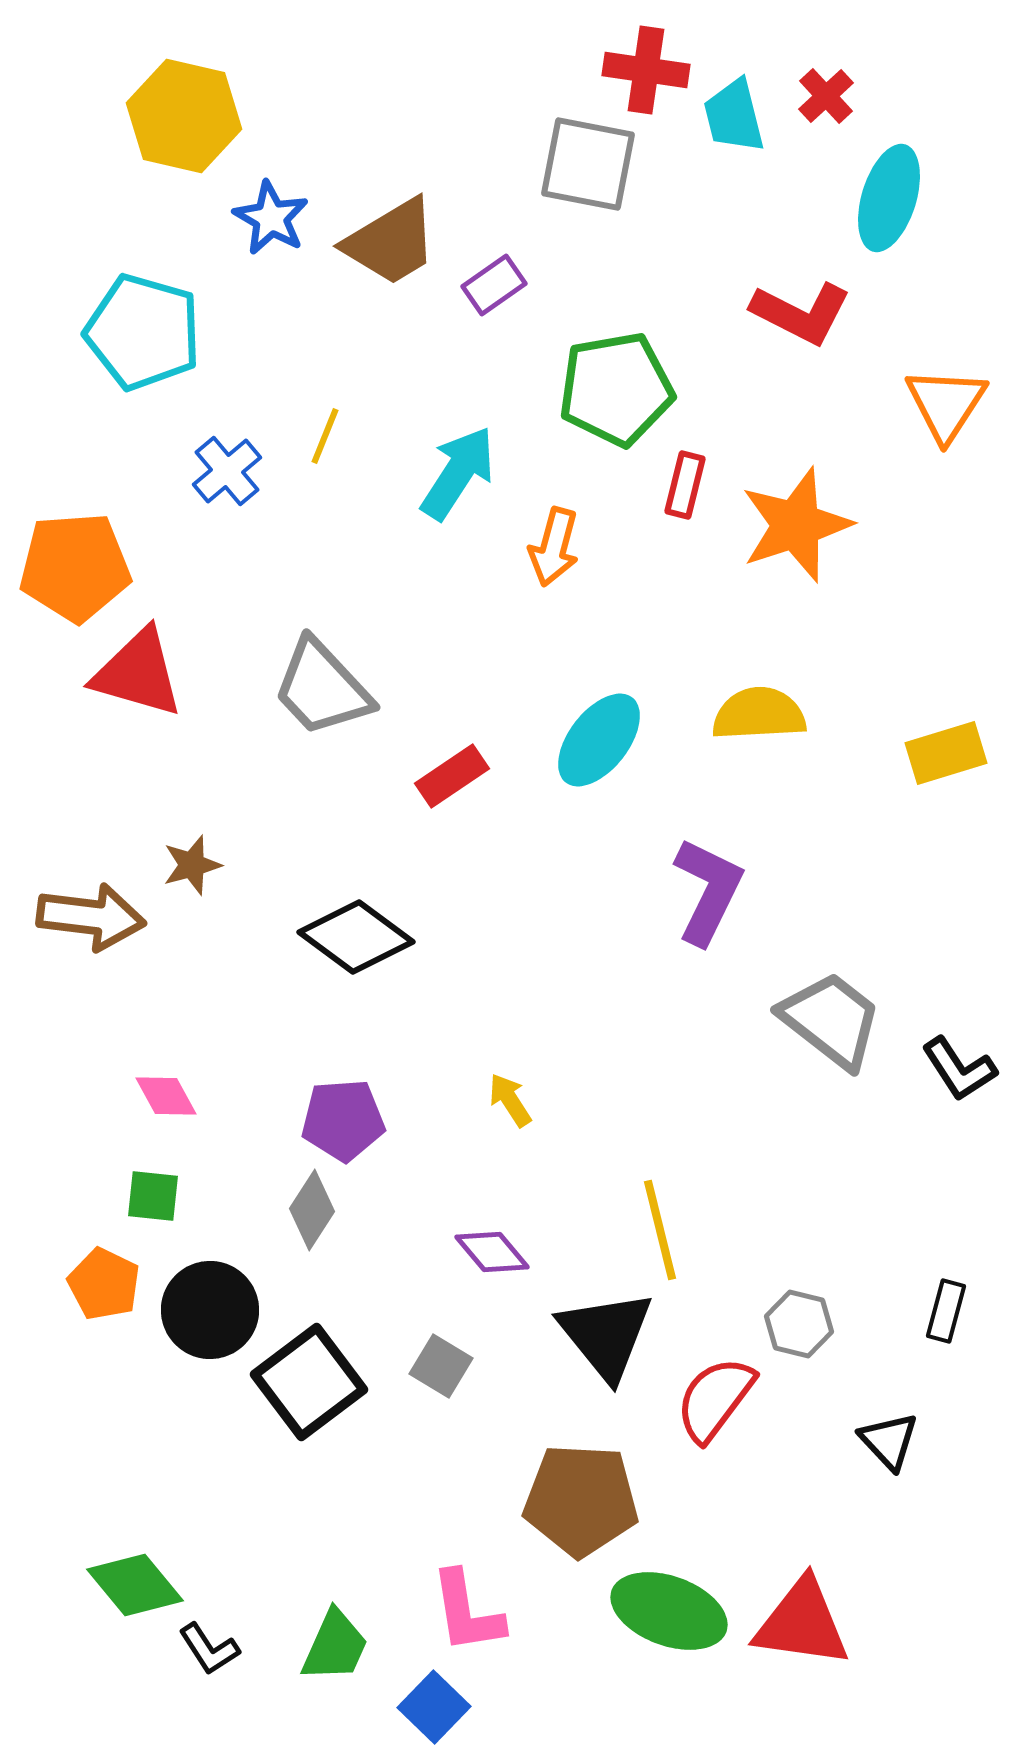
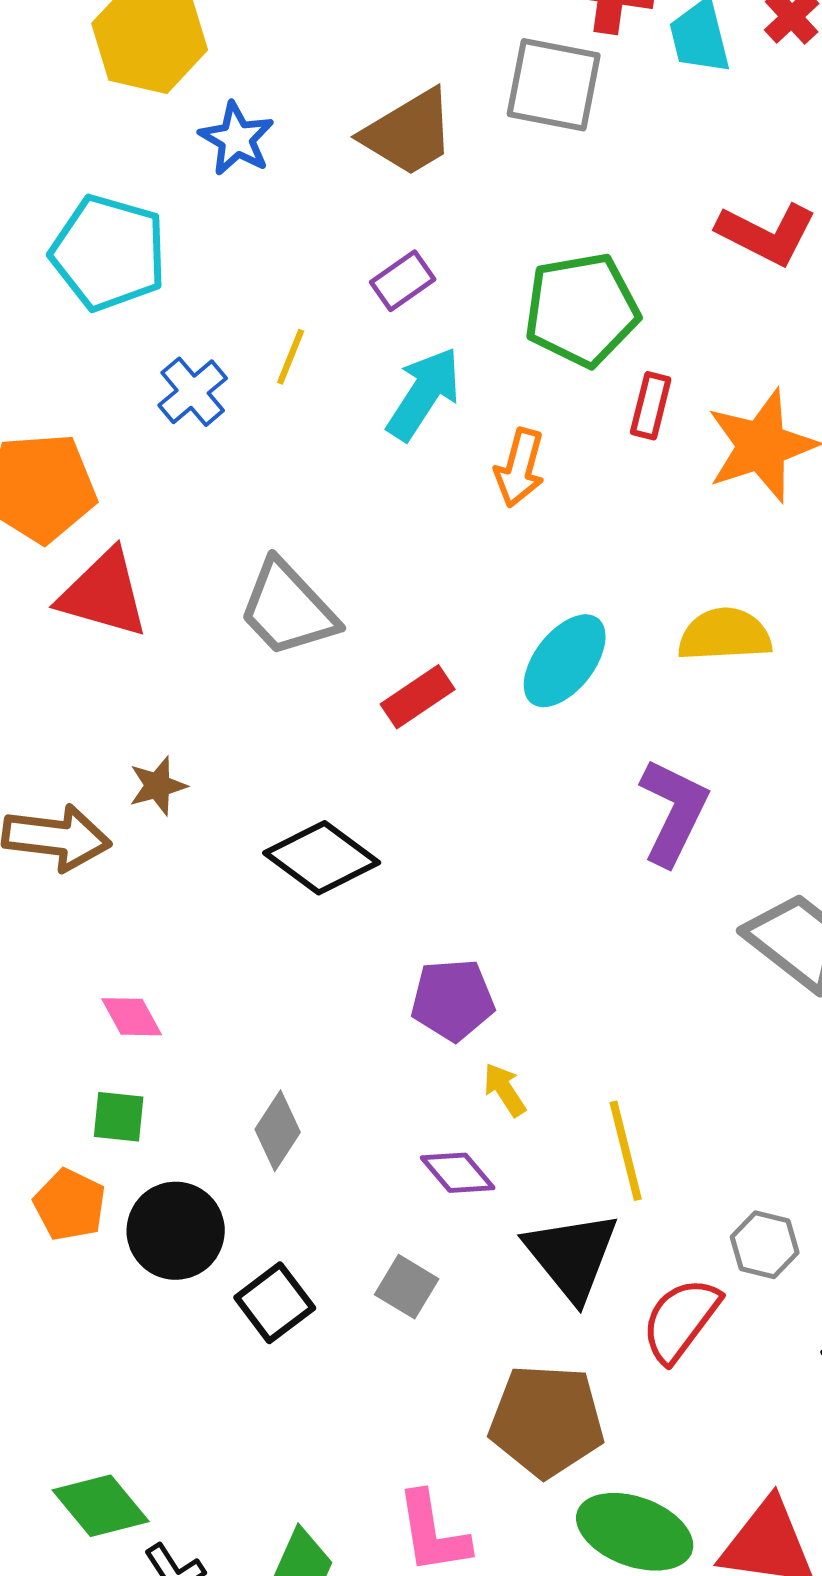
brown trapezoid: (391, 242) -> (409, 133), moved
purple rectangle: (494, 285) -> (403, 281), moved
yellow arrow: (510, 1100) -> (505, 1090), moved
purple pentagon: (343, 1120) -> (453, 1000), moved
black square: (309, 1382) -> (275, 1303), size x0.7

